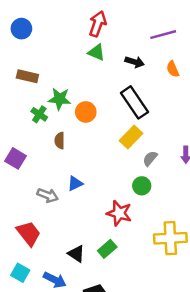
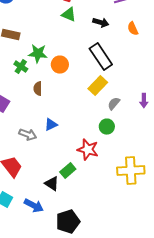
green rectangle: (107, 249) -> (68, 171), moved

